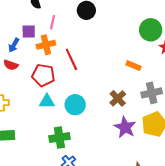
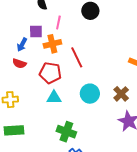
cyan circle: (75, 105) -> (90, 94), moved
green cross: (59, 138) -> (66, 132), turned 30

